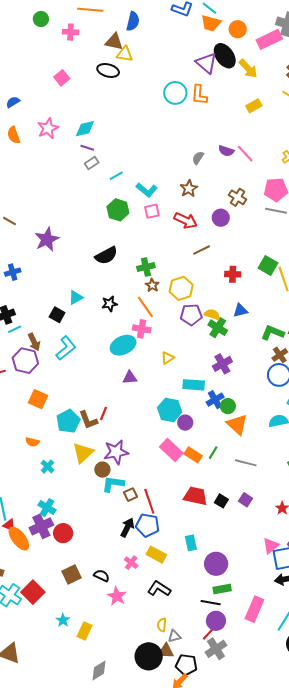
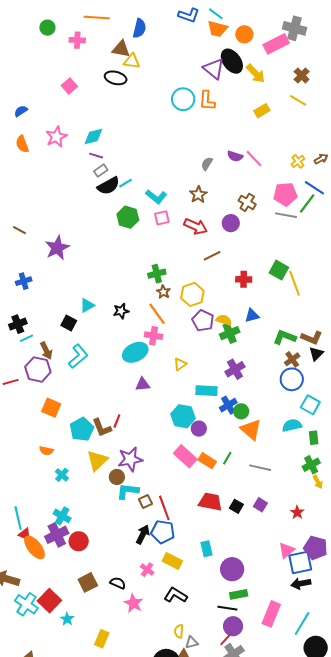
black semicircle: (106, 256) -> (108, 186), moved
purple pentagon: (191, 315) -> (203, 321), turned 30
green cross: (218, 328) -> (230, 333), turned 36
cyan star: (63, 620) -> (67, 619), moved

